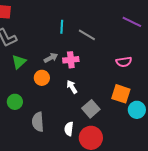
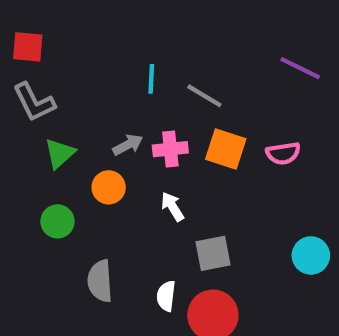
orange square: (121, 94) -> (226, 149), moved
green circle: (15, 102) -> (57, 221), moved
gray square: (91, 109) -> (213, 253), turned 30

